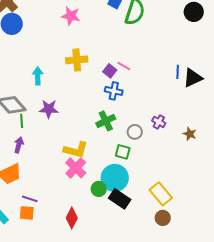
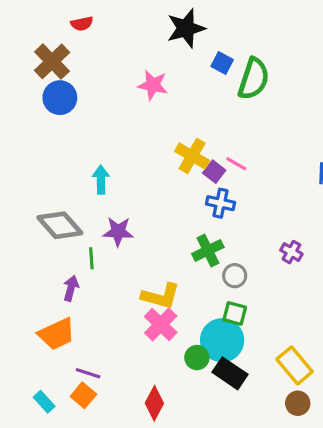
yellow cross: (77, 60) -> (192, 156), moved, turned 35
green line: (22, 121) -> (91, 258), moved
gray circle: (135, 132) -> (235, 276), moved
green square: (123, 152) -> (235, 313), moved
orange square: (27, 213) -> (83, 395), turned 35

